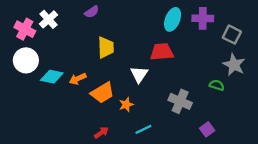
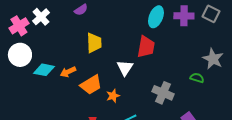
pink cross: (25, 29) -> (19, 26), turned 30
gray square: (232, 35) -> (211, 14), moved
red trapezoid: (162, 52) -> (146, 47), turned 105

